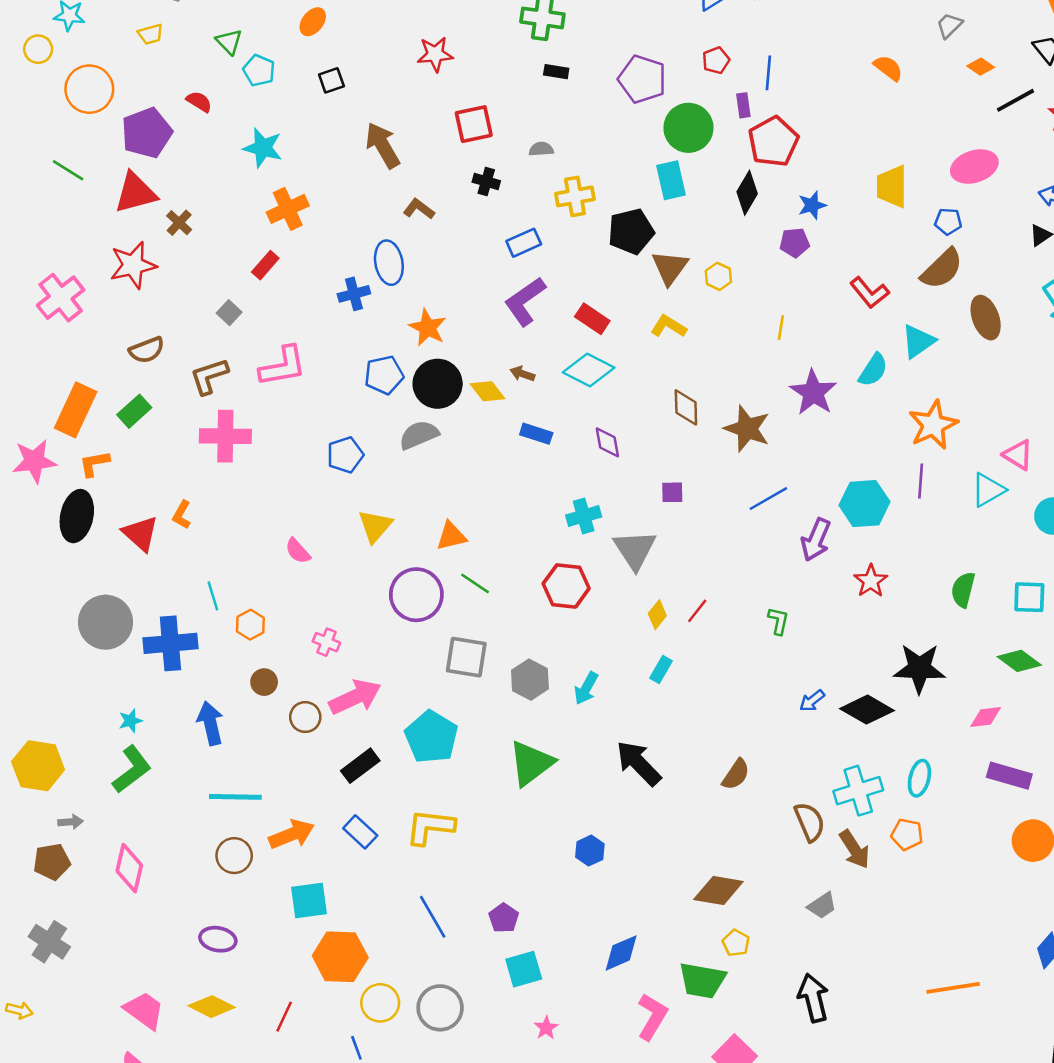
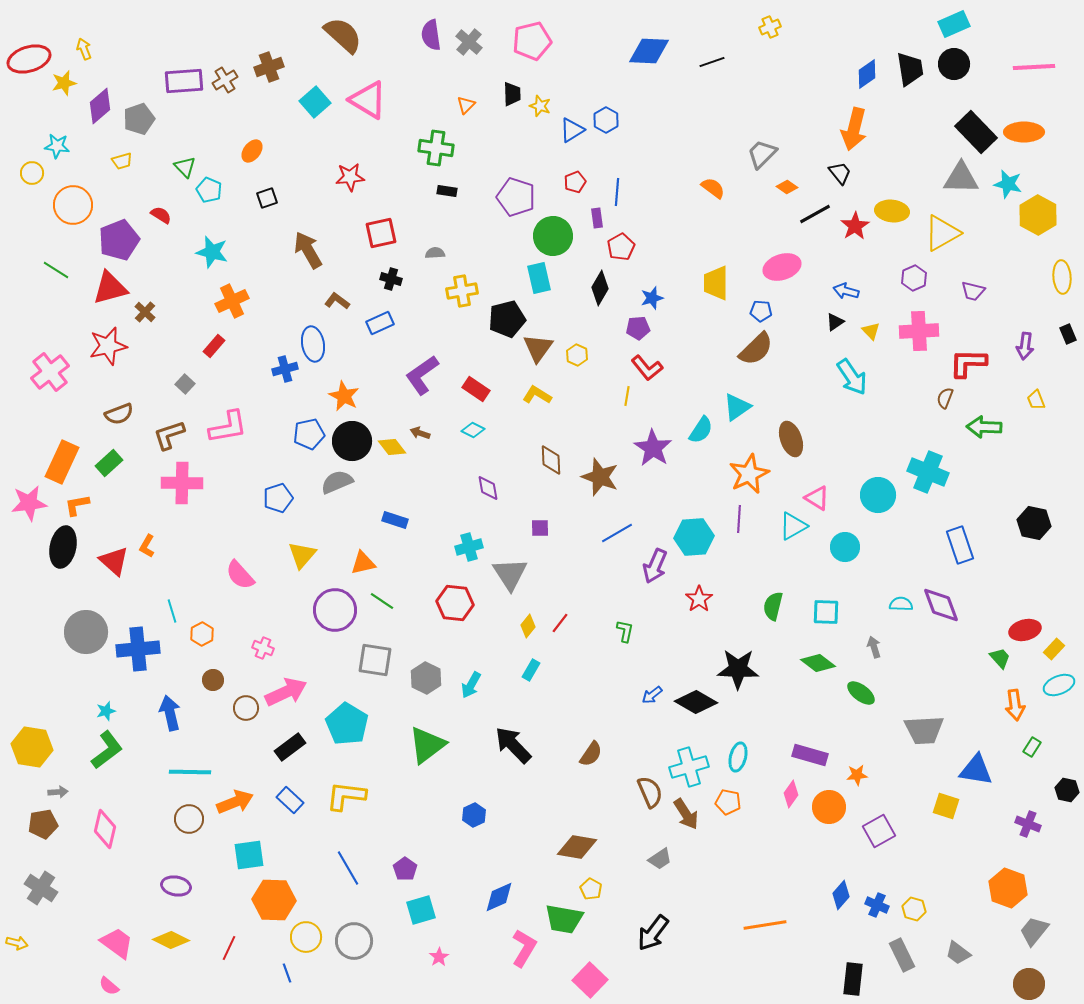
gray trapezoid: (949, 25) -> (762, 154), size x1.4
red pentagon: (773, 142) -> (621, 247), size x0.7
blue rectangle: (524, 243) -> (380, 323), moved
red L-shape: (869, 293) -> (647, 368), moved
brown ellipse: (986, 318) -> (791, 439), moved
cyan diamond: (589, 370) -> (473, 430), size x0.6
blue rectangle: (536, 434) -> (395, 520), moved
pink semicircle: (298, 551) -> (240, 575), size x1.4
pink diamond: (986, 717) -> (791, 794), moved, turned -48
black arrow: (813, 998) -> (653, 933), turned -129

